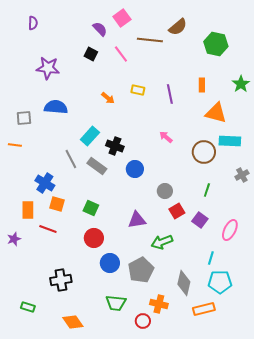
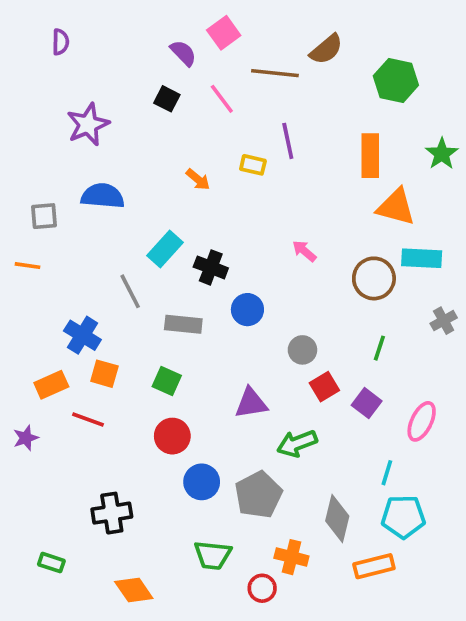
purple star: (48, 68) -> (88, 124), turned -30
orange rectangle: (202, 85) -> (370, 156), size x1.6
purple line: (170, 94) -> (288, 141), moved
gray rectangle: (97, 166) -> (183, 324), moved, turned -30
orange rectangle: (28, 210) -> (51, 385), turned 66

